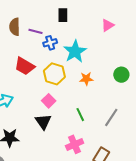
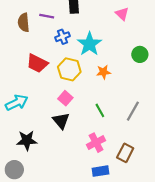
pink triangle: (108, 25) -> (122, 14), turned -40
purple line: (35, 31) -> (47, 16), moved
green circle: (121, 75) -> (140, 54), moved

